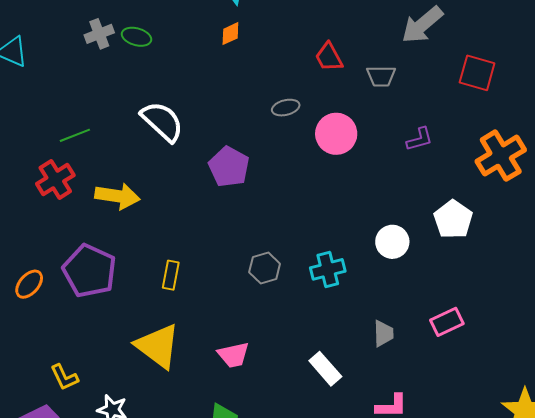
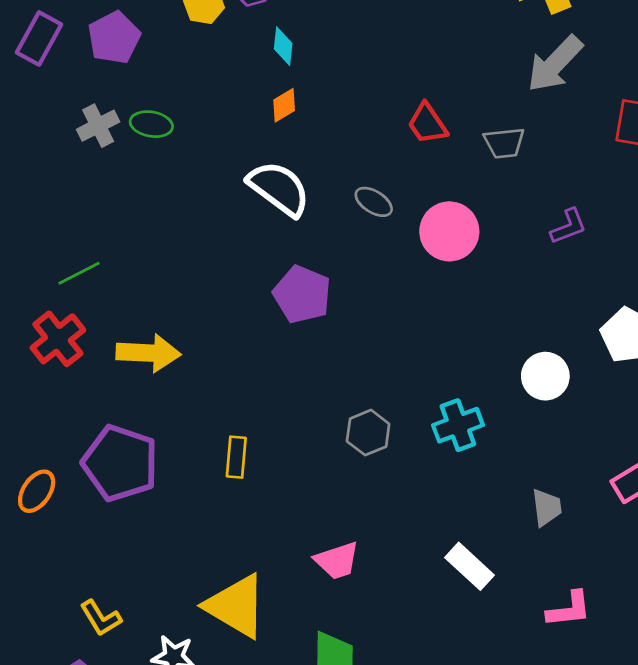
gray ellipse: (286, 108) -> (374, 202), turned 52
white semicircle: (162, 121) -> (279, 188), moved
yellow triangle: (158, 346) -> (236, 606), moved

